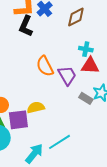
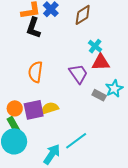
cyan cross: (86, 49) -> (95, 46), turned 32
orange semicircle: (45, 66) -> (35, 72), moved, turned 40
purple square: (18, 120) -> (34, 110), moved

